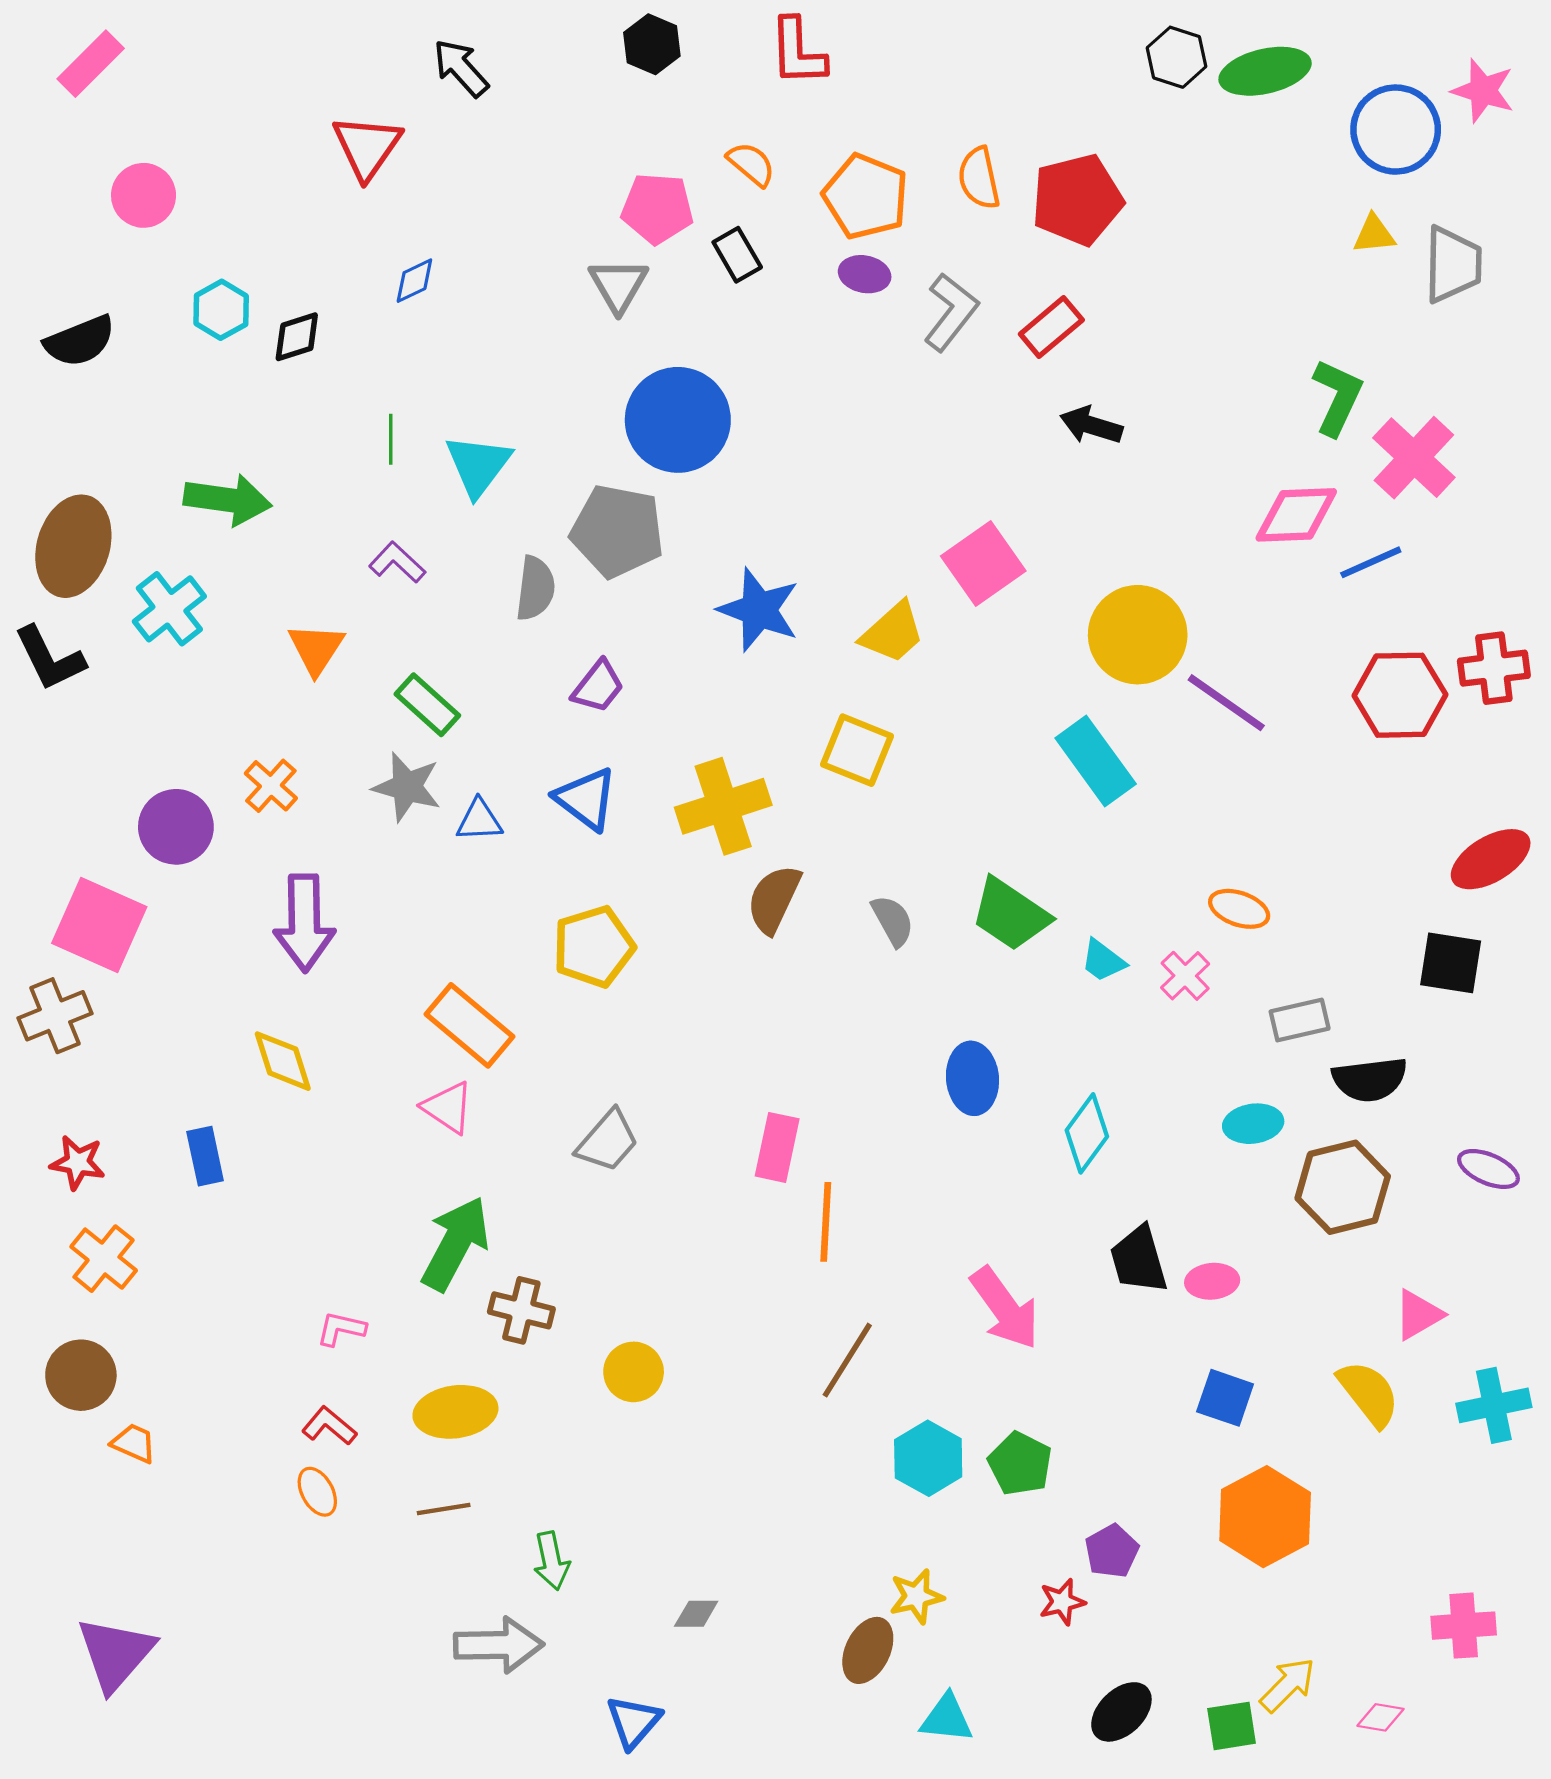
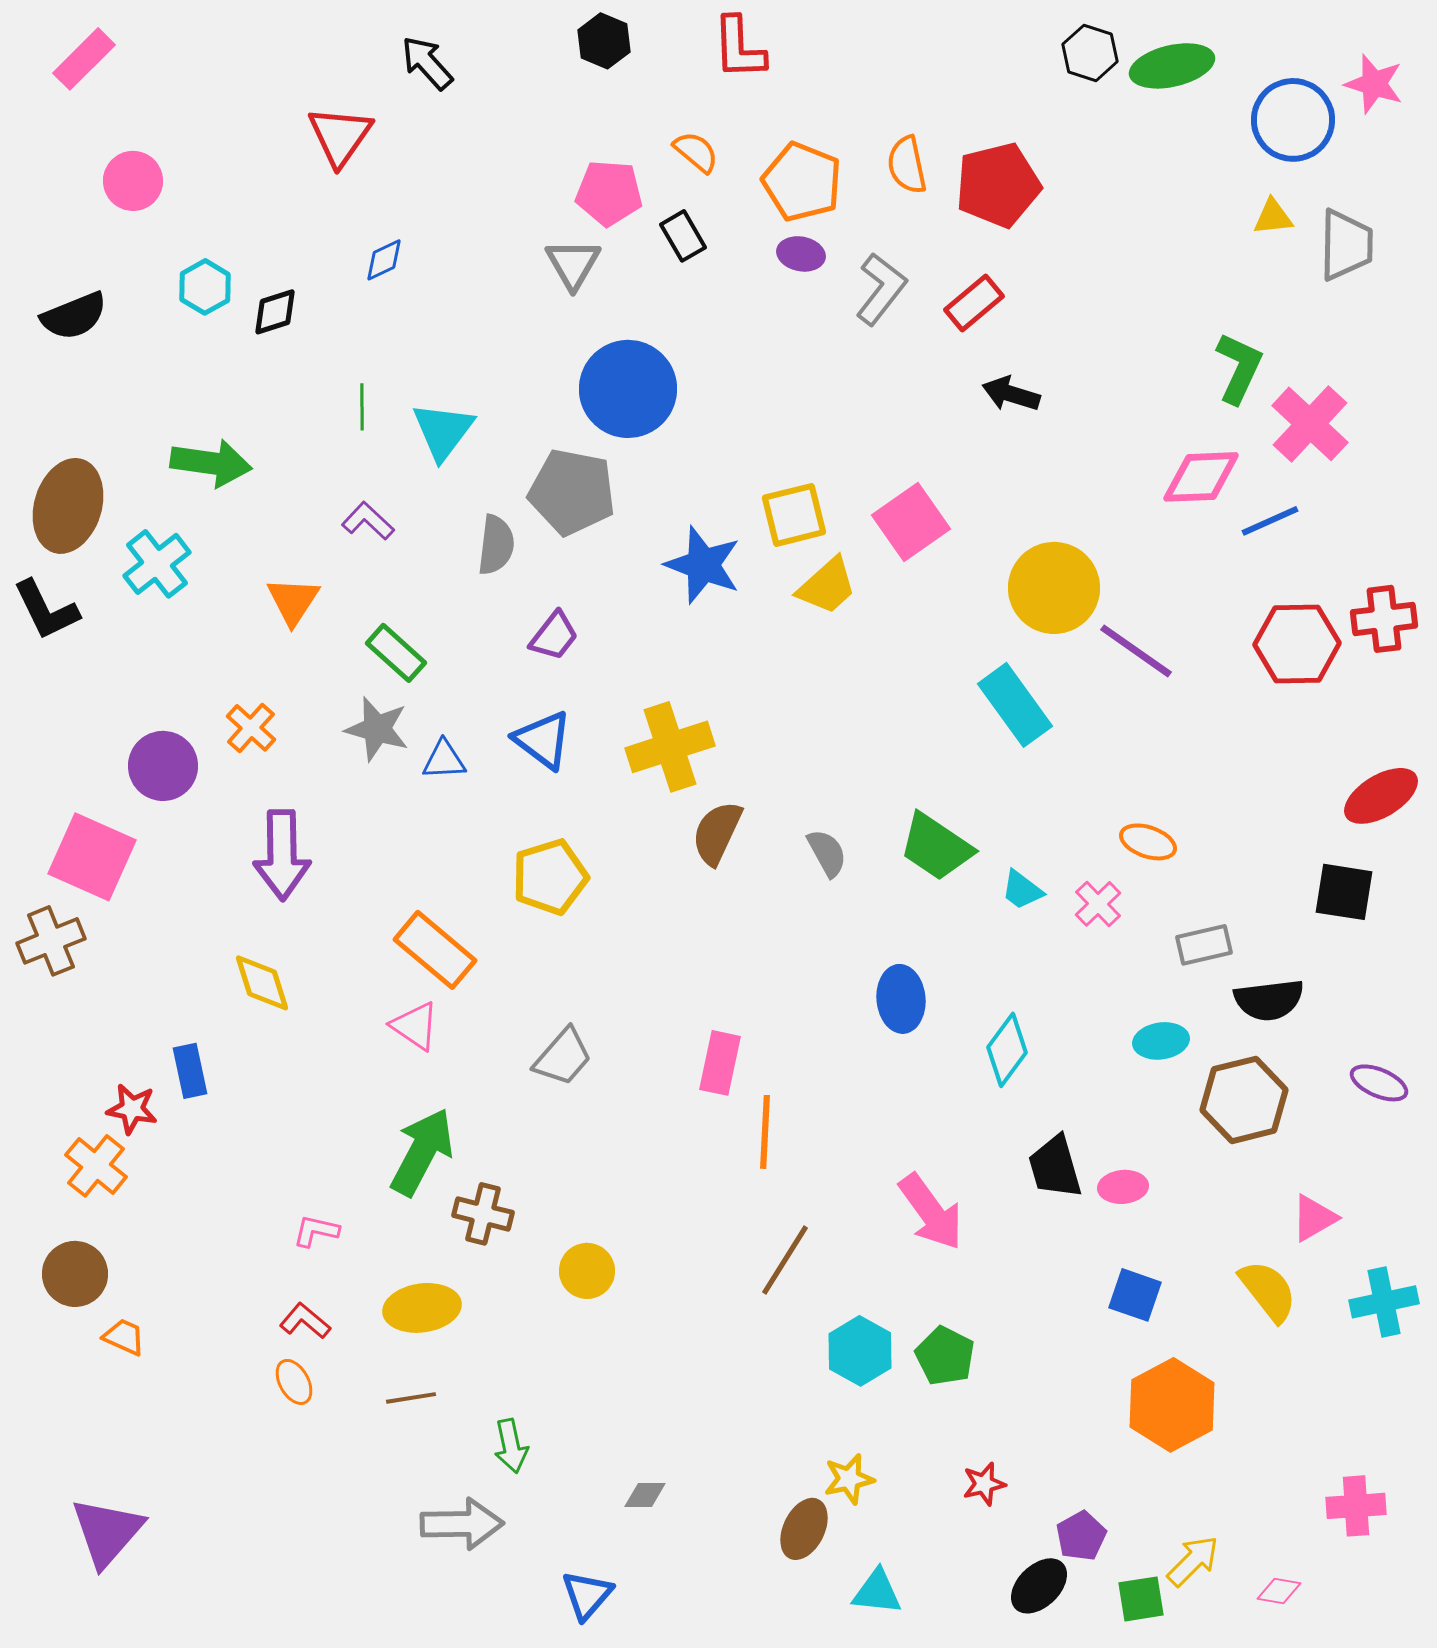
yellow square: (857, 750) -> (794, 515), moved, turned -36
red star: (78, 1163) -> (132, 1109), moved
purple pentagon: (1112, 1551) -> (1081, 1536), moved

